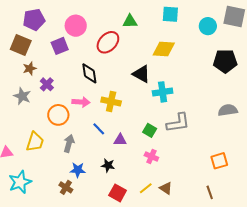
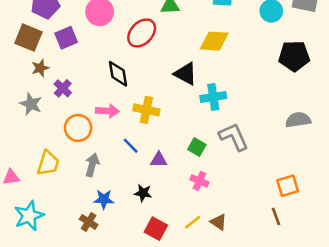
purple square: (60, 46) -> (66, 38), moved
gray L-shape: (178, 123) -> (234, 137), turned -105
brown line: (210, 192) -> (276, 216), moved

